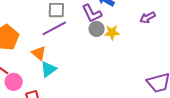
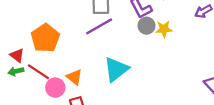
orange triangle: (39, 53) -> (74, 77), moved
cyan triangle: (48, 69) -> (116, 69), moved, size x1.4

